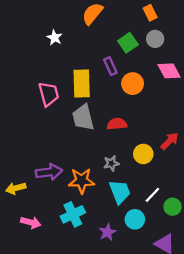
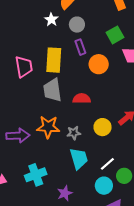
white star: (55, 38) -> (51, 20), moved
gray circle: (155, 39) -> (77, 25), moved
green square: (128, 43) -> (115, 35), moved
orange star: (82, 181) -> (48, 127), moved
cyan circle: (135, 219) -> (104, 186), moved

